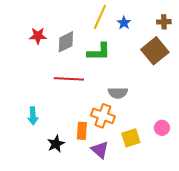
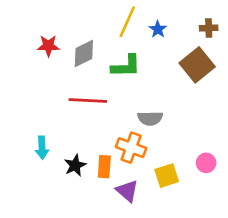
black star: (56, 144) -> (75, 165), moved

